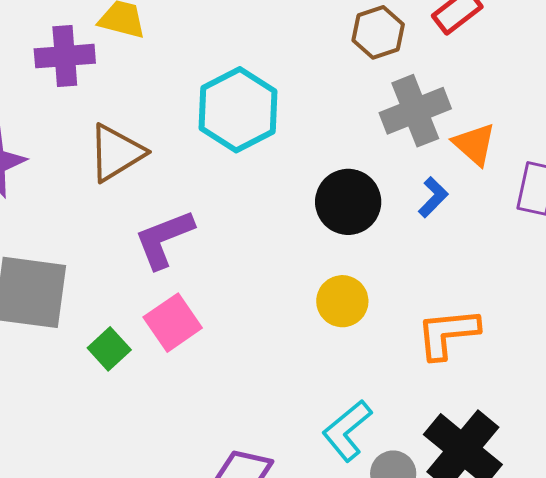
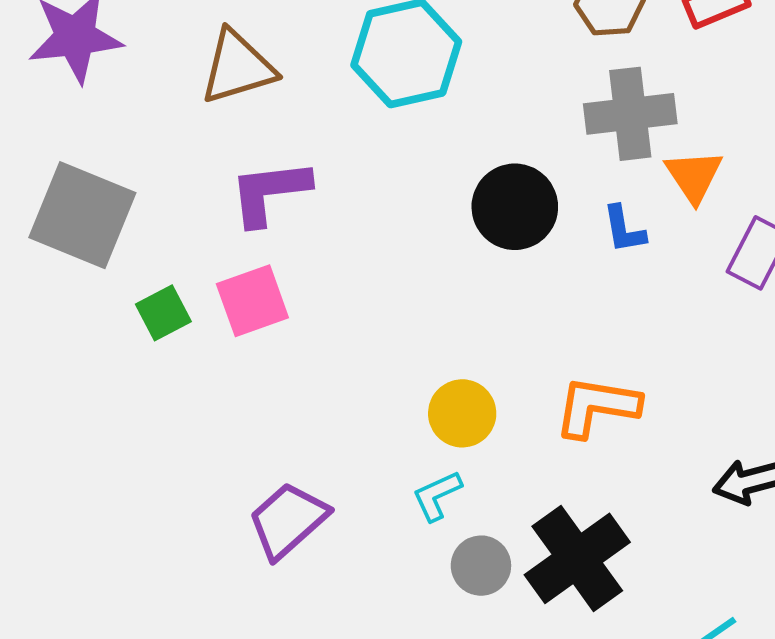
blue L-shape: (433, 197) -> (624, 229), turned 111
yellow circle: (342, 301) -> (462, 413), moved
cyan L-shape: (347, 430) -> (437, 496), size x0.7

